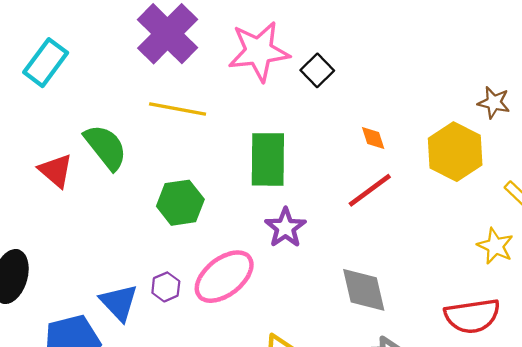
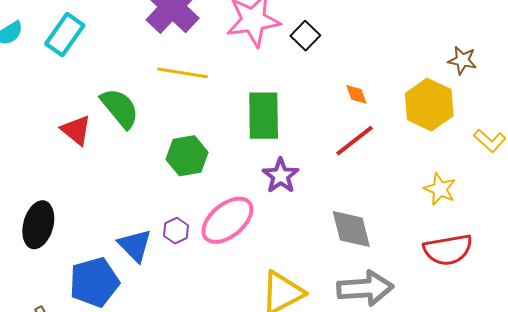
yellow star: (495, 246) -> (440, 189), moved

